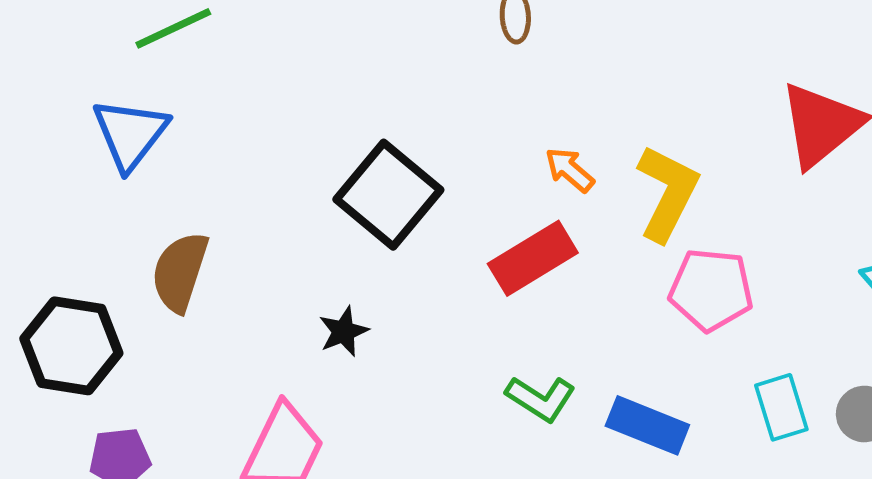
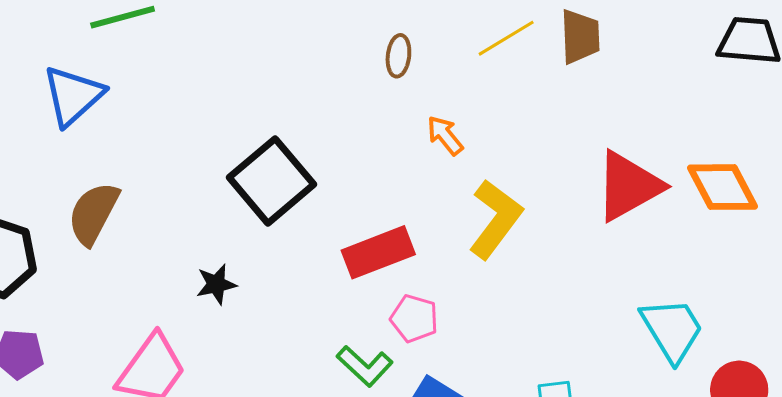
orange arrow: (570, 170) -> (445, 135), moved
pink pentagon: (711, 290) -> (414, 318), moved, size x0.7

